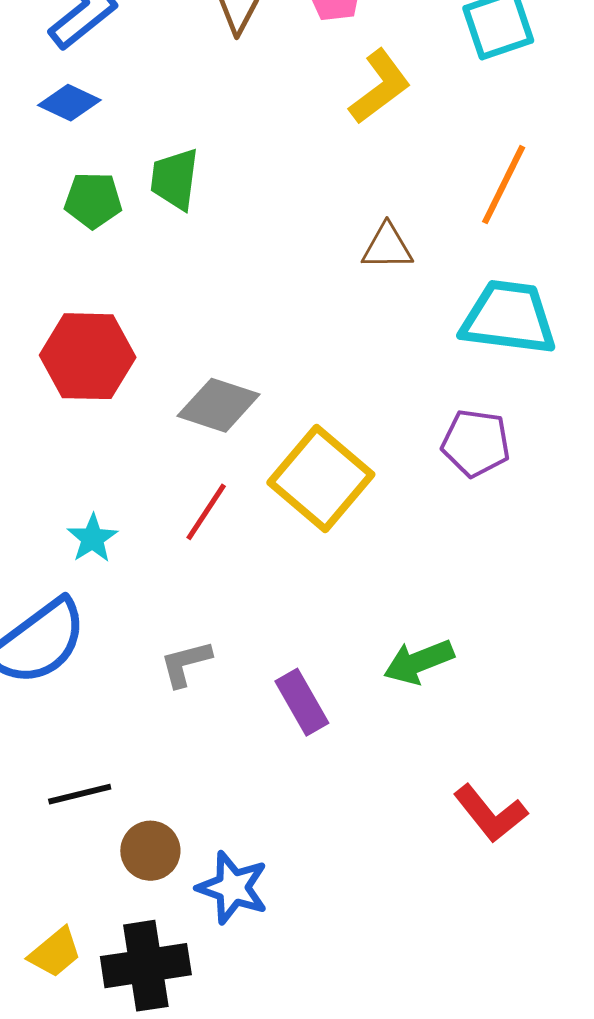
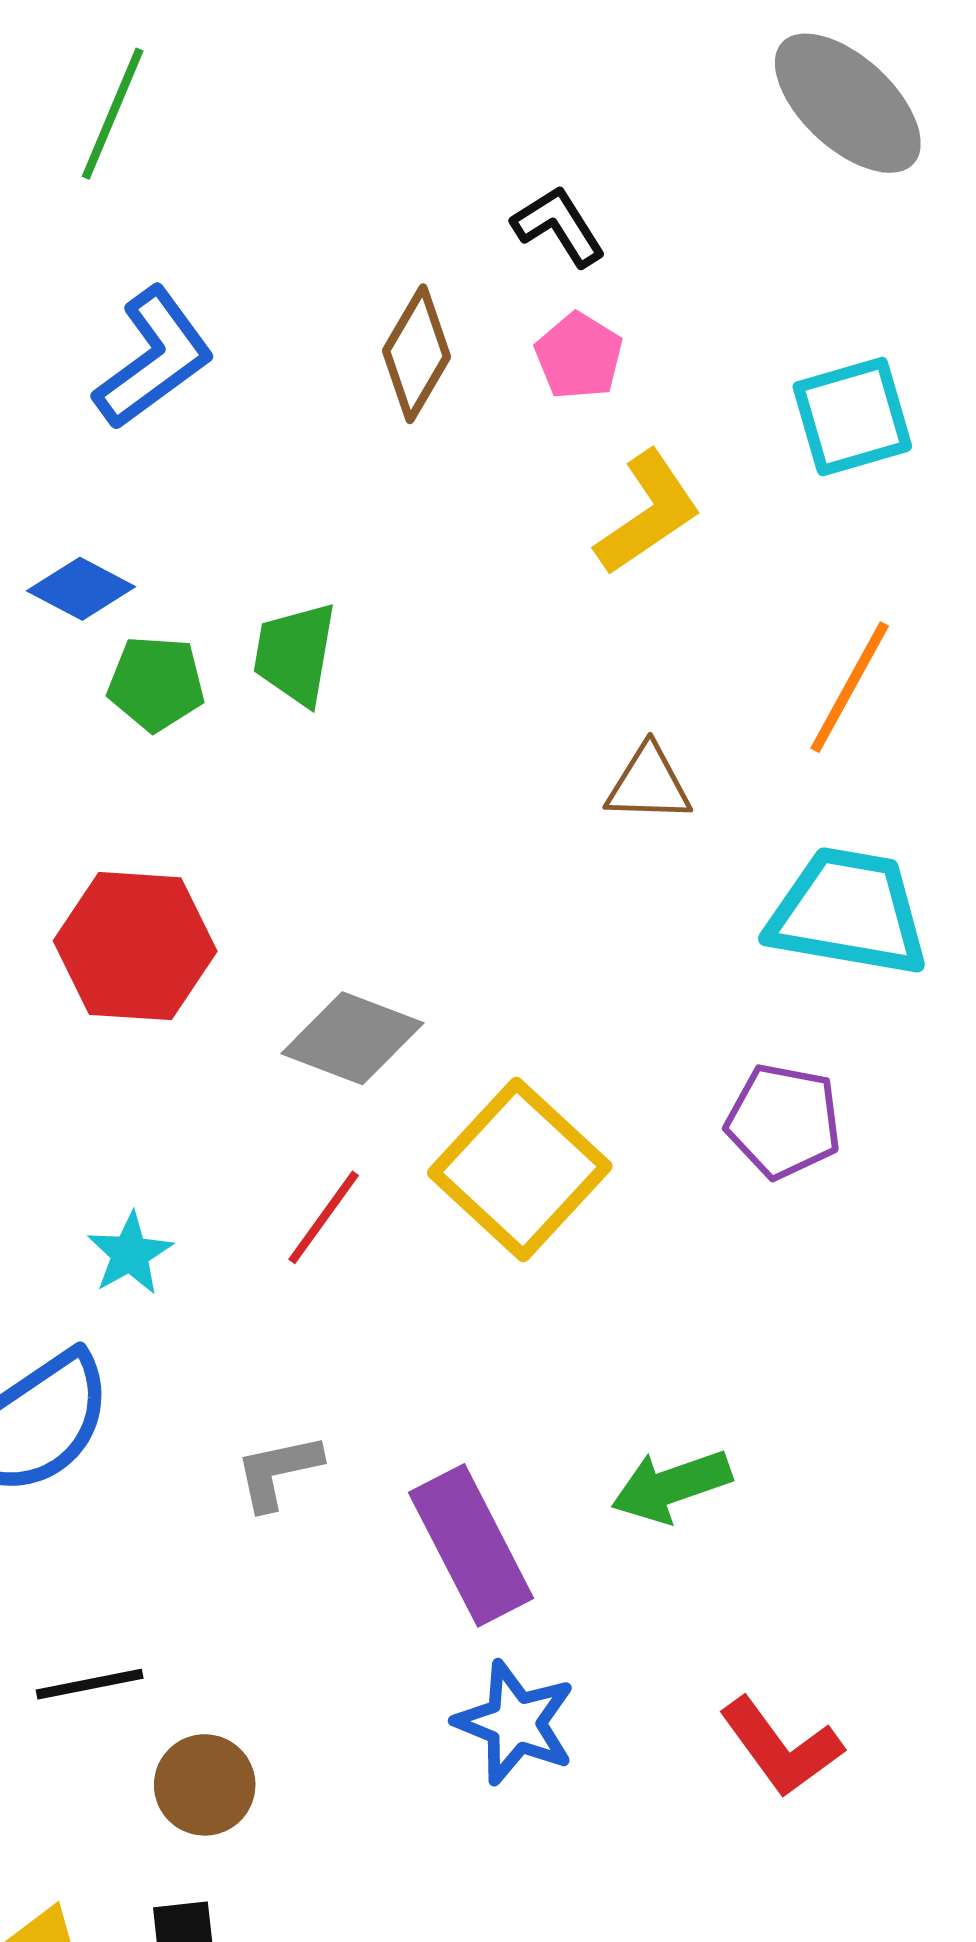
blue diamond: (69, 103) -> (81, 589), moved
purple rectangle: (302, 702) -> (471, 1545), size x1.4
blue star: (233, 888) -> (515, 1723), moved

